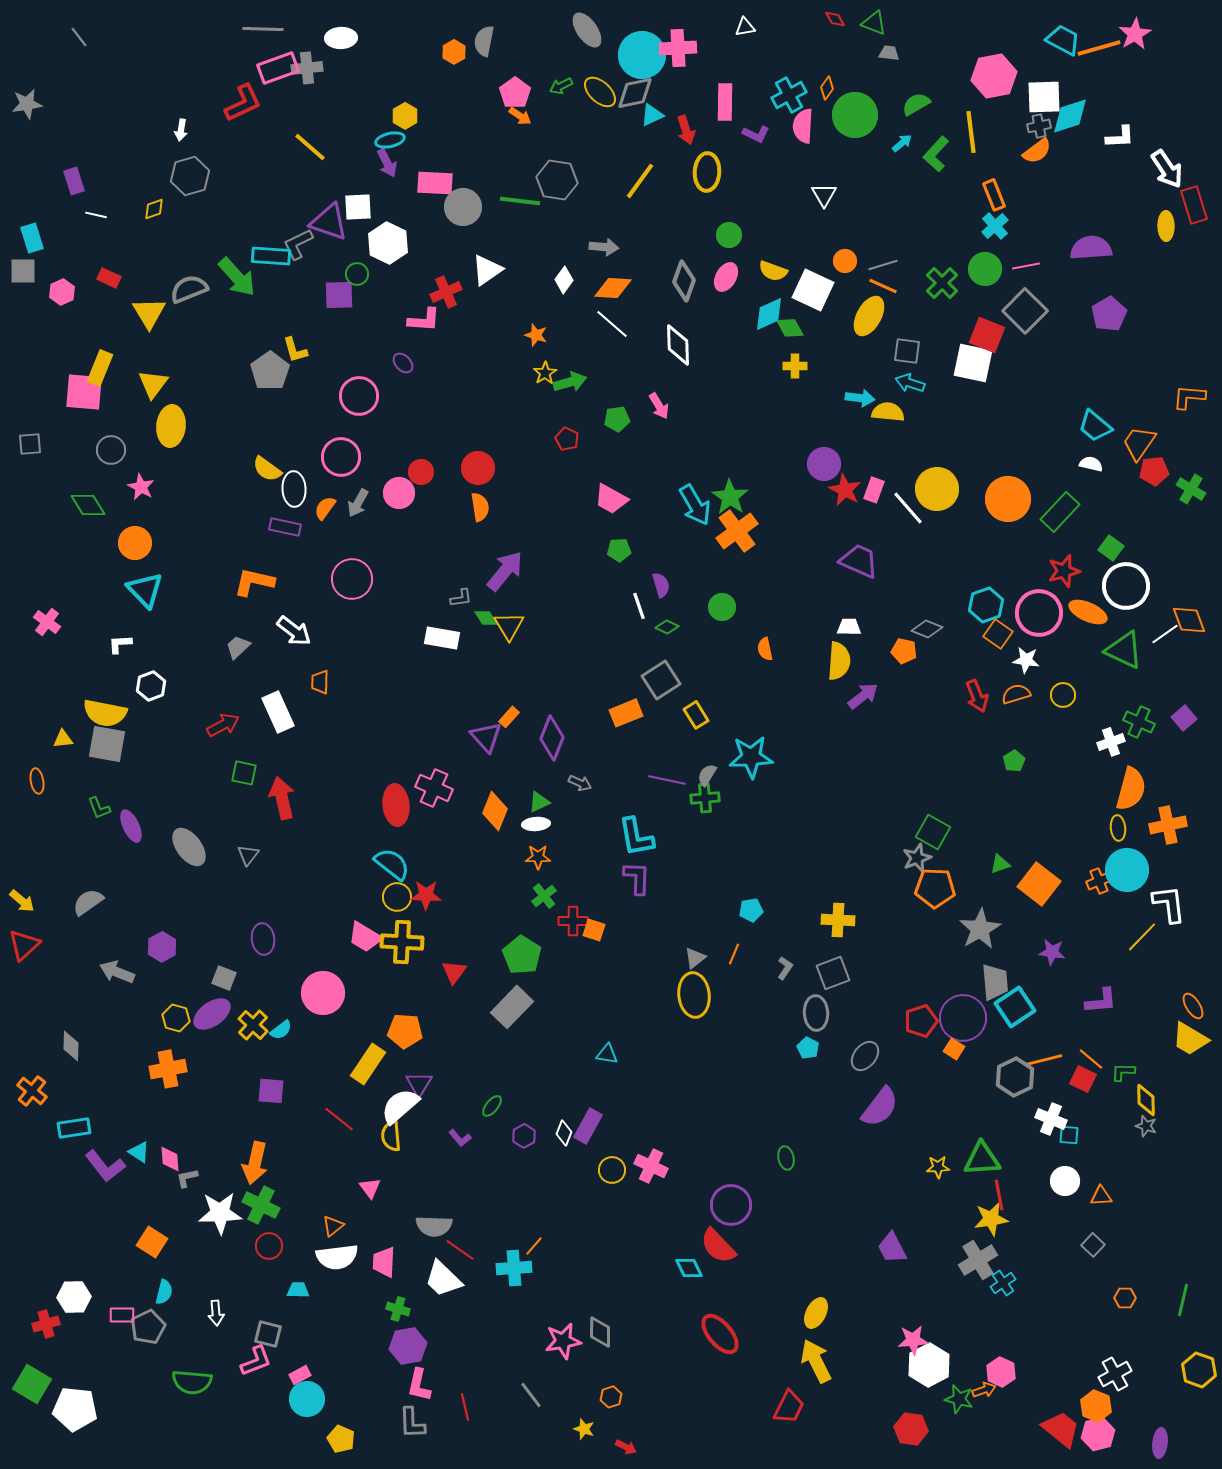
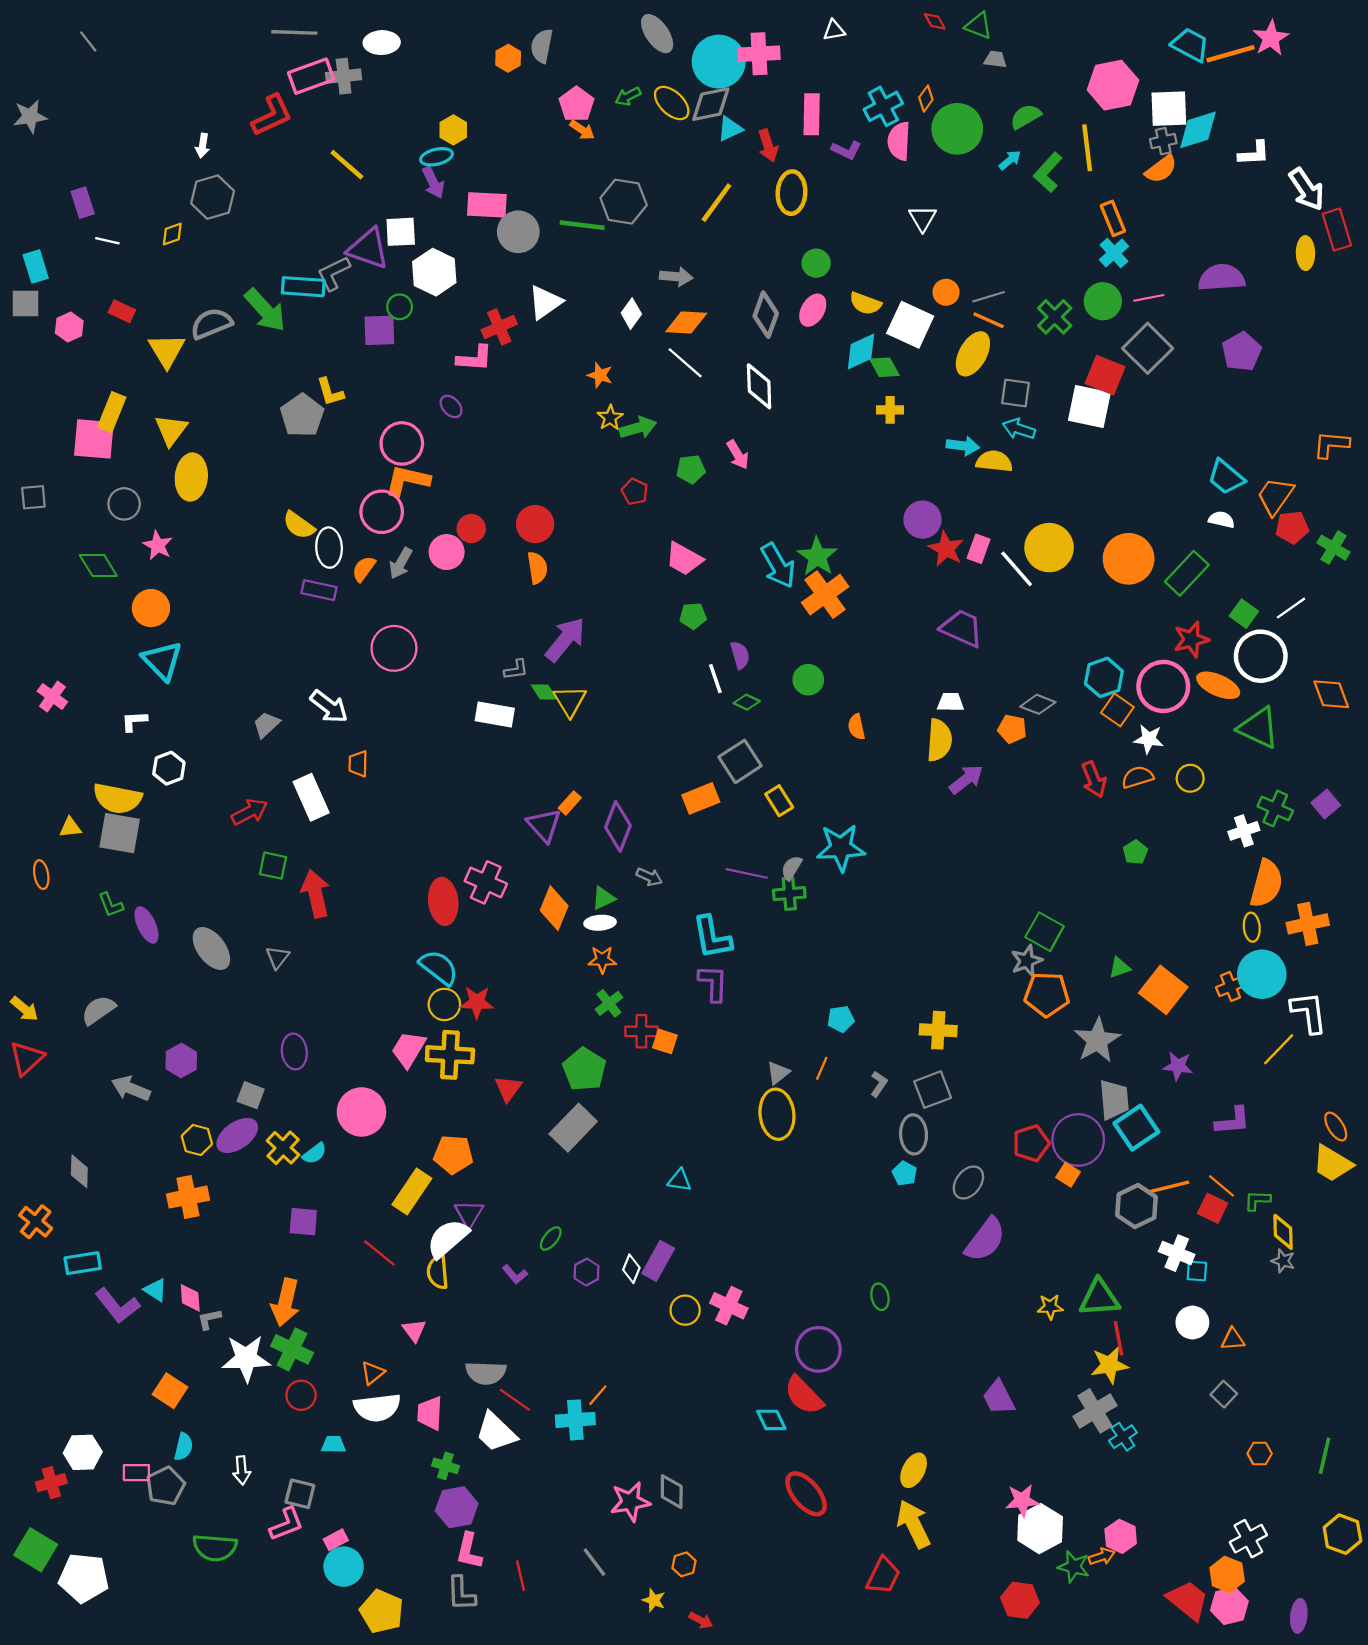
orange L-shape: (254, 582) -> (407, 480), moved
white line: (1165, 634) -> (1291, 608), moved
pink trapezoid: (365, 937) -> (409, 1049), turned 90
yellow pentagon: (341, 1439) -> (382, 1611), size x1.4

